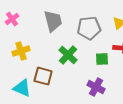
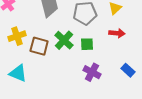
green square: (102, 59) -> (87, 44), moved
brown square: (43, 76) -> (39, 46), moved

